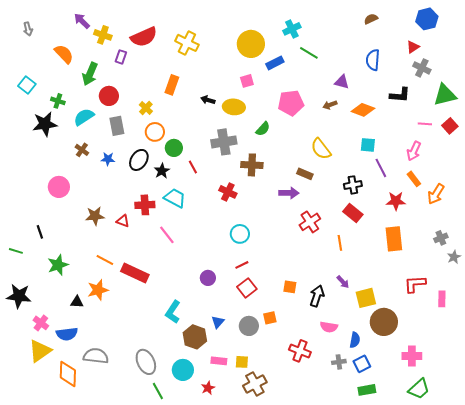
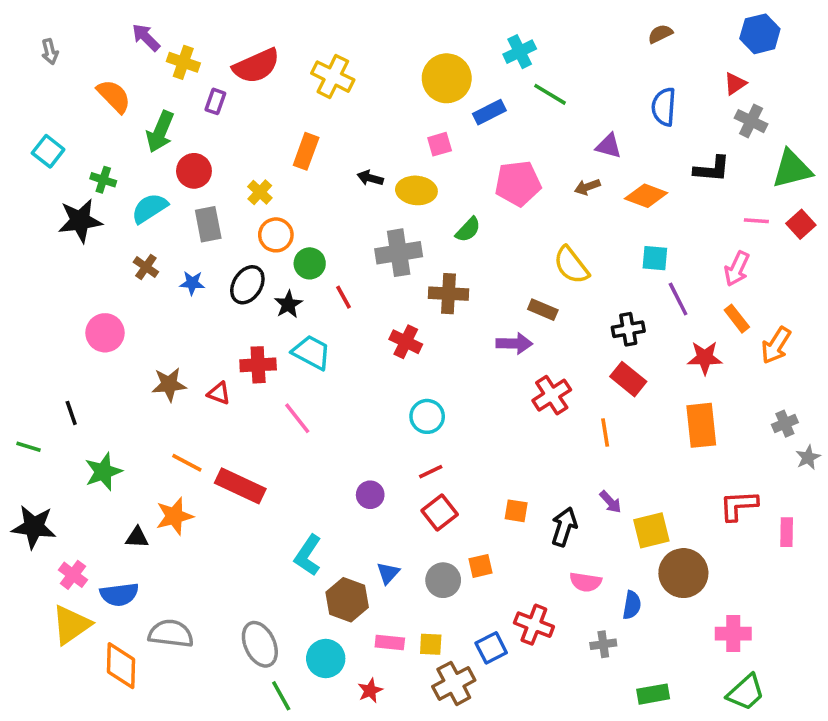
blue square: (362, 364) -> (491, 648), moved

